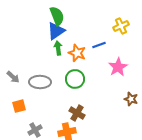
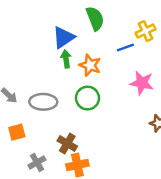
green semicircle: (57, 16) -> (95, 18), moved
blue line: (99, 45) -> (125, 48), moved
pink star: (118, 67) -> (142, 83), turned -30
brown cross: (77, 113) -> (67, 144), moved

